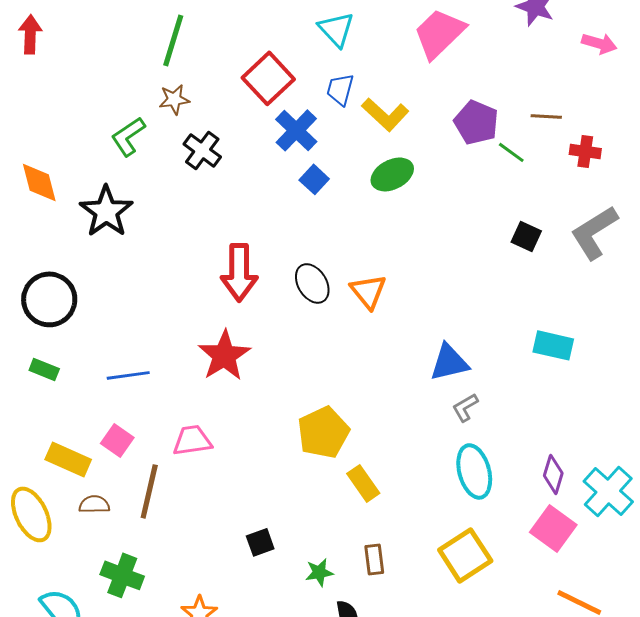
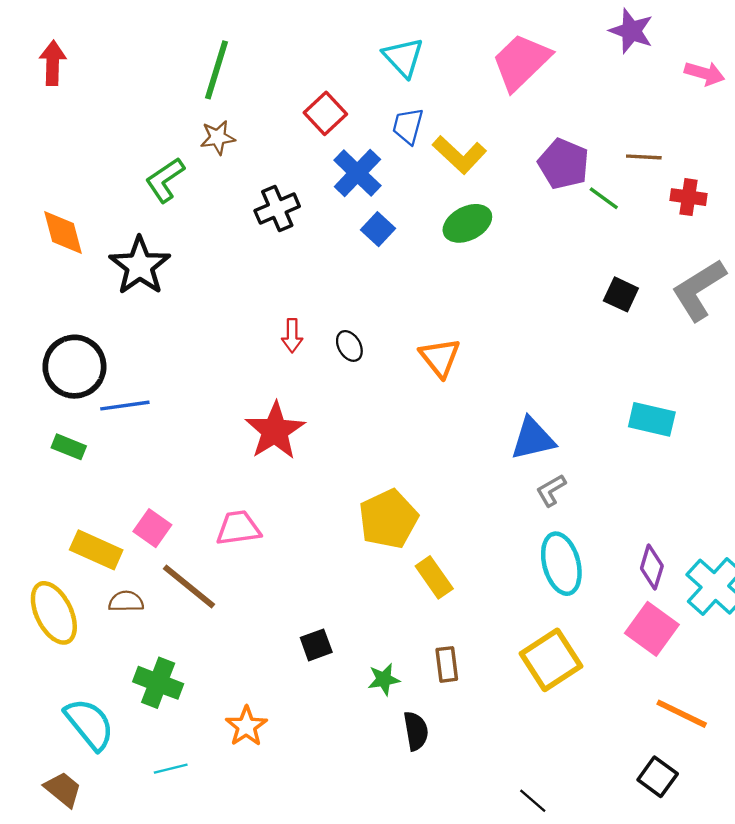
red square: (268, 78) -> (325, 113), size x0.7
black cross: (202, 150) -> (277, 208), moved, turned 30
red arrow: (239, 272) -> (292, 336), size x0.5
black ellipse: (312, 283) -> (349, 346), moved, size x0.7
blue line: (128, 375) -> (125, 406), moved
brown line: (149, 491) -> (189, 587), turned -64

